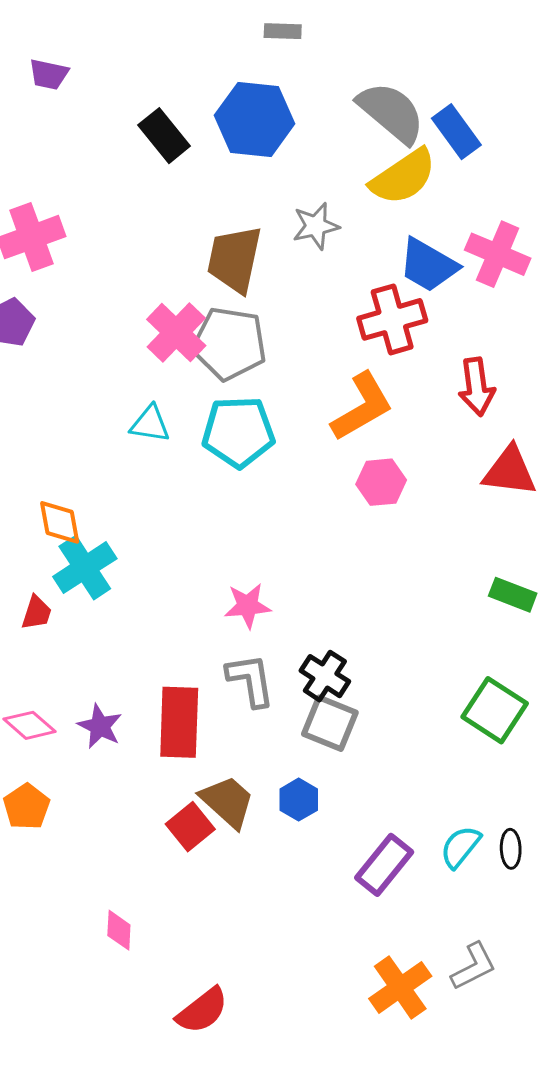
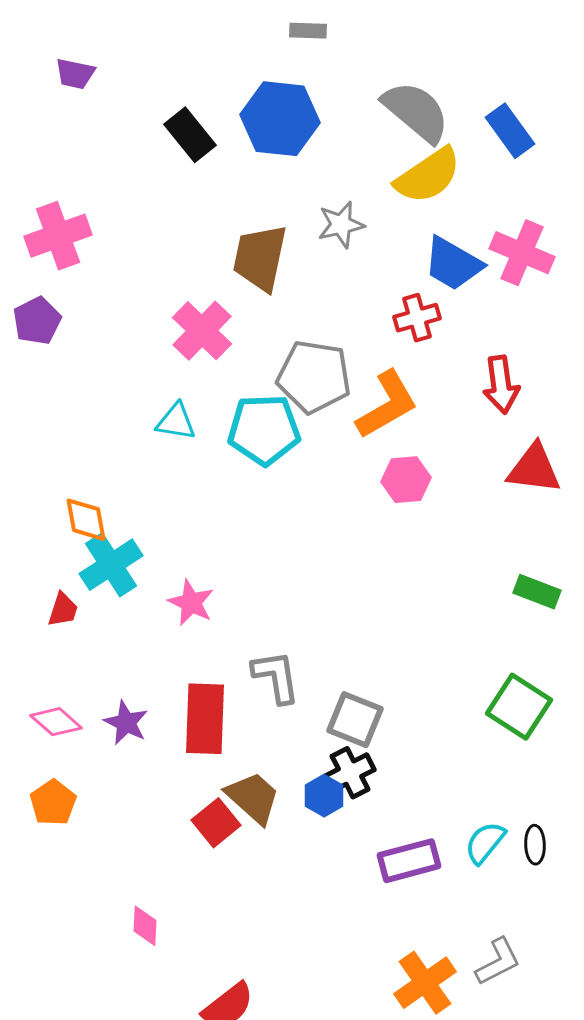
blue rectangle: (456, 132) -> (510, 131), moved
red cross: (392, 319) -> (417, 318), size x0.7
gray pentagon: (229, 344) -> (314, 377), moved
pink star: (247, 606) -> (191, 603), moved, turned 30
black cross: (325, 676) -> (350, 773), moved, turned 30
purple rectangle: (384, 865) -> (409, 861), turned 36

